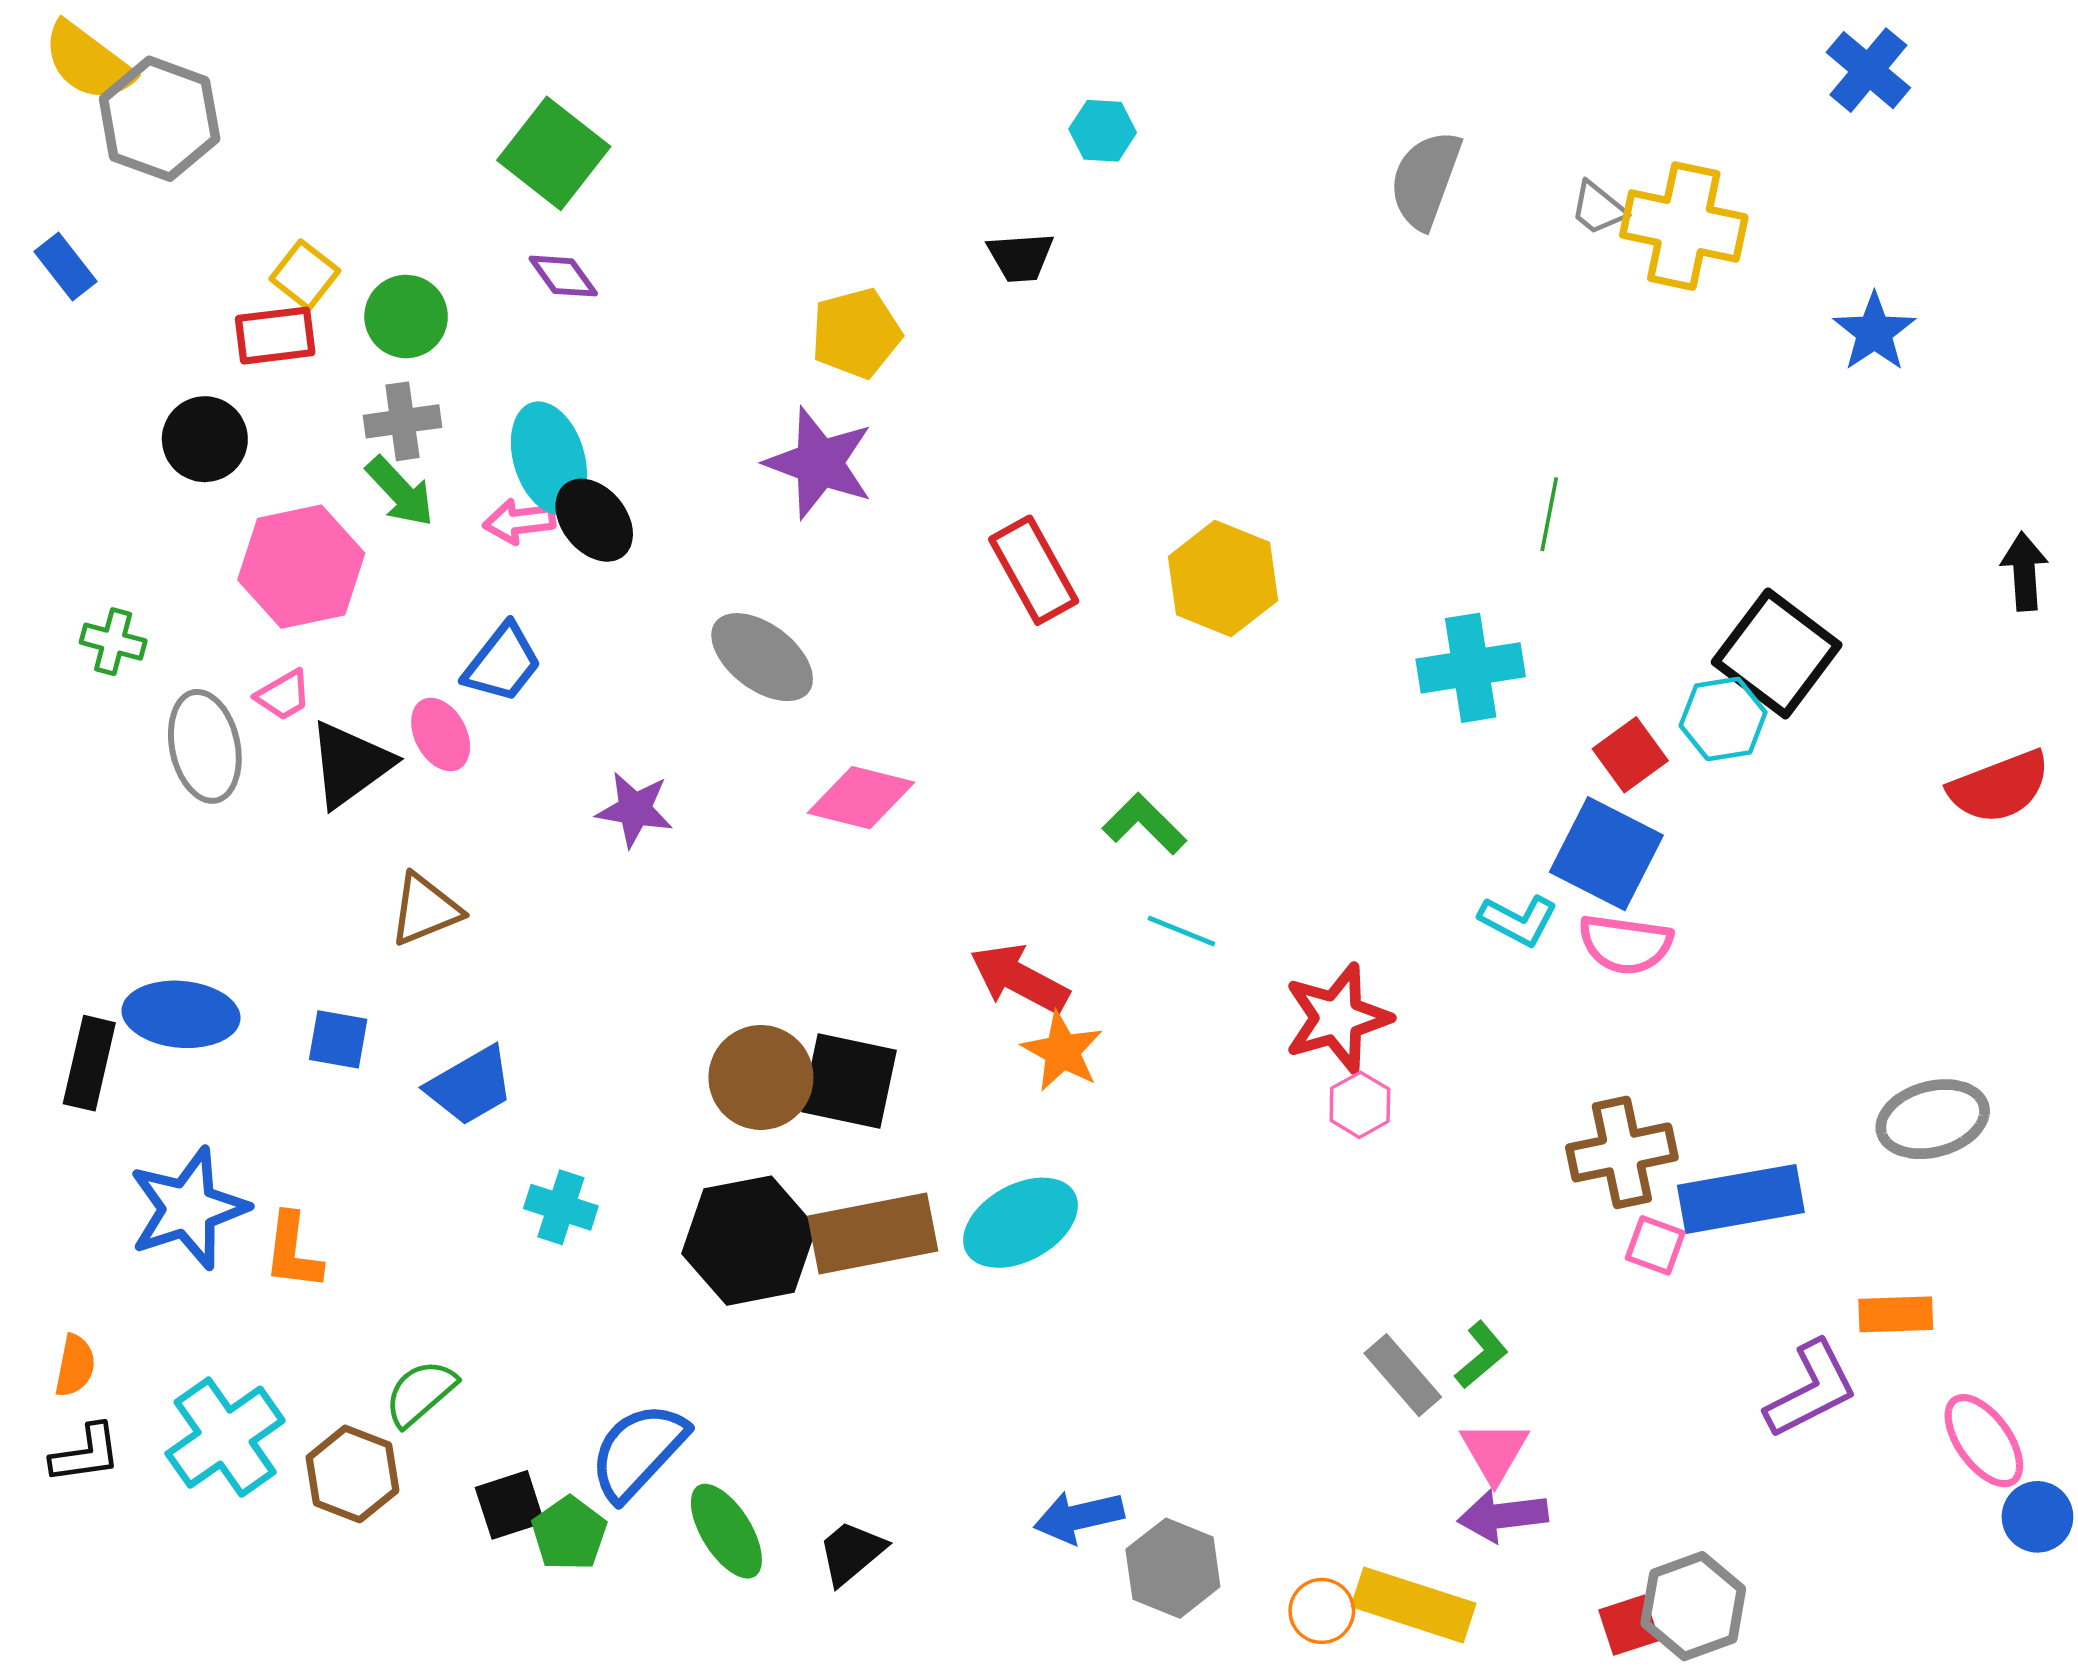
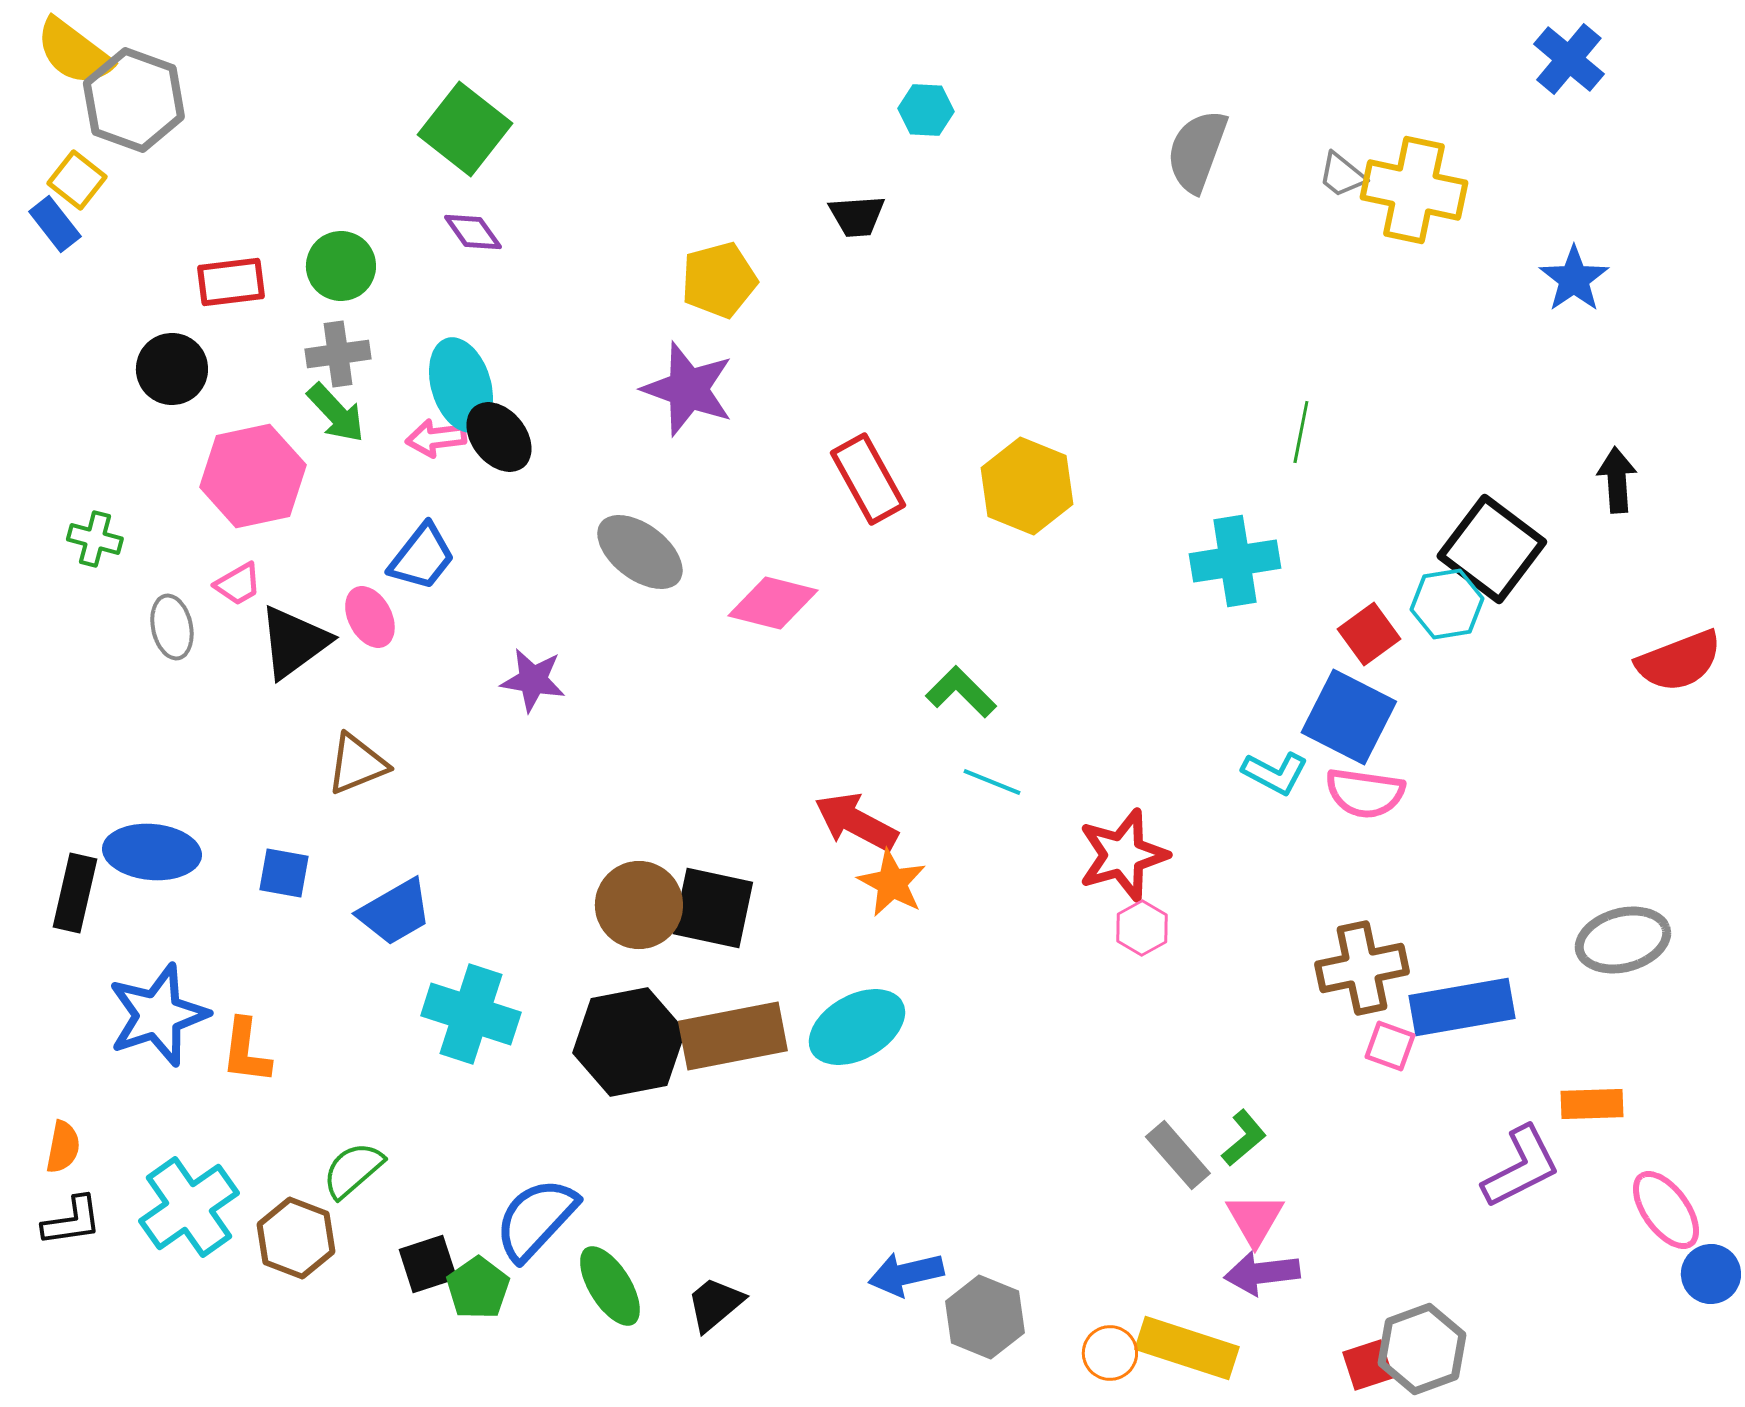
yellow square: (305, 275) -> (77, 180), moved
black arrow: (2024, 571) -> (1617, 480), moved
gray ellipse: (205, 746) -> (172, 627), size x0.7
pink diamond: (861, 798) -> (773, 603), moved
cyan cross: (561, 1207) -> (471, 1014), size x1.6

